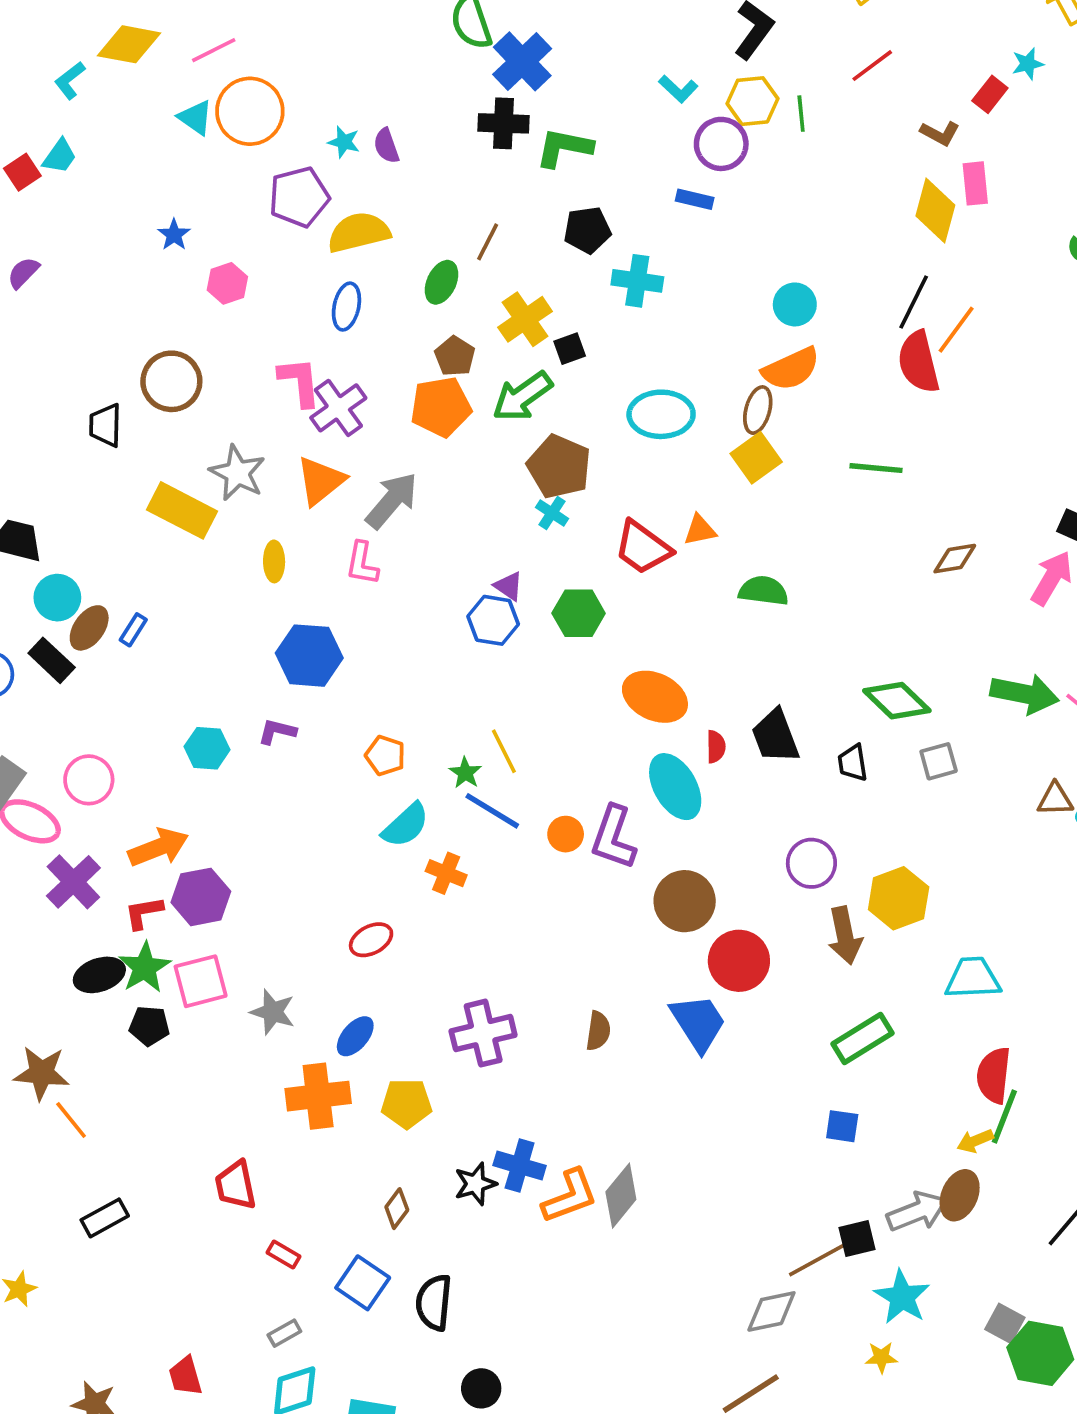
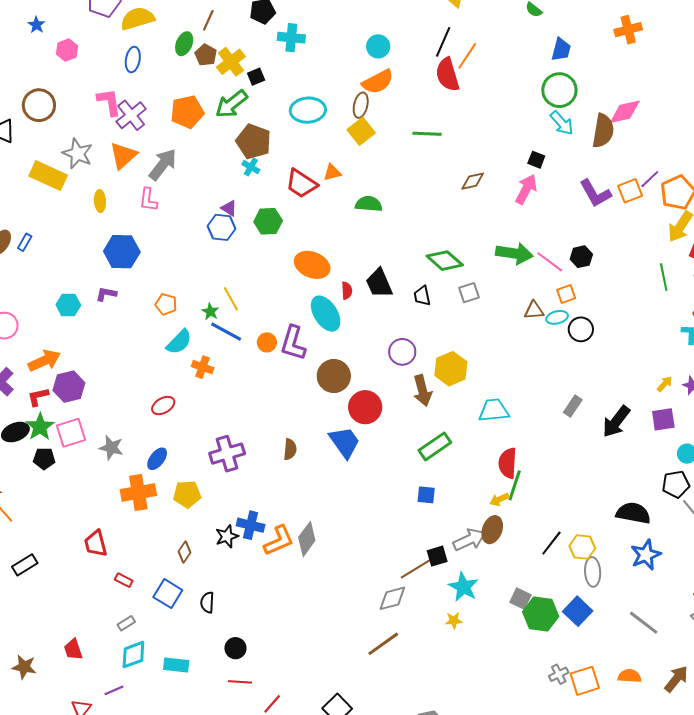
brown pentagon: (455, 356) -> (206, 55), moved
black semicircle: (434, 1303) -> (207, 602), size x0.7

